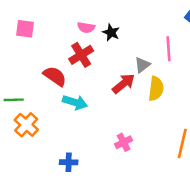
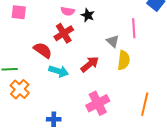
gray triangle: (142, 65) -> (113, 41), turned -40
red arrow: (124, 84) -> (90, 64), moved
pink cross: (124, 142) -> (98, 103), size x1.6

